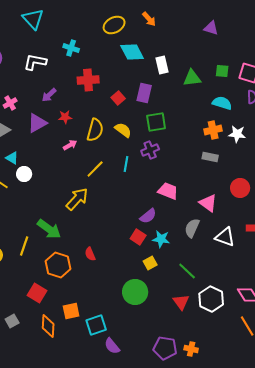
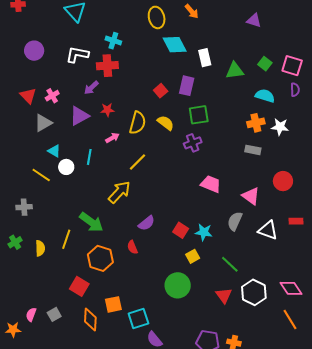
yellow ellipse: (114, 25) -> (157, 17), turned -75
green square: (222, 71) -> (265, 64), turned 32
red cross: (88, 80) -> (107, 66), moved
cyan line: (126, 164) -> (89, 157), moved
purple semicircle: (148, 216) -> (147, 223), moved

